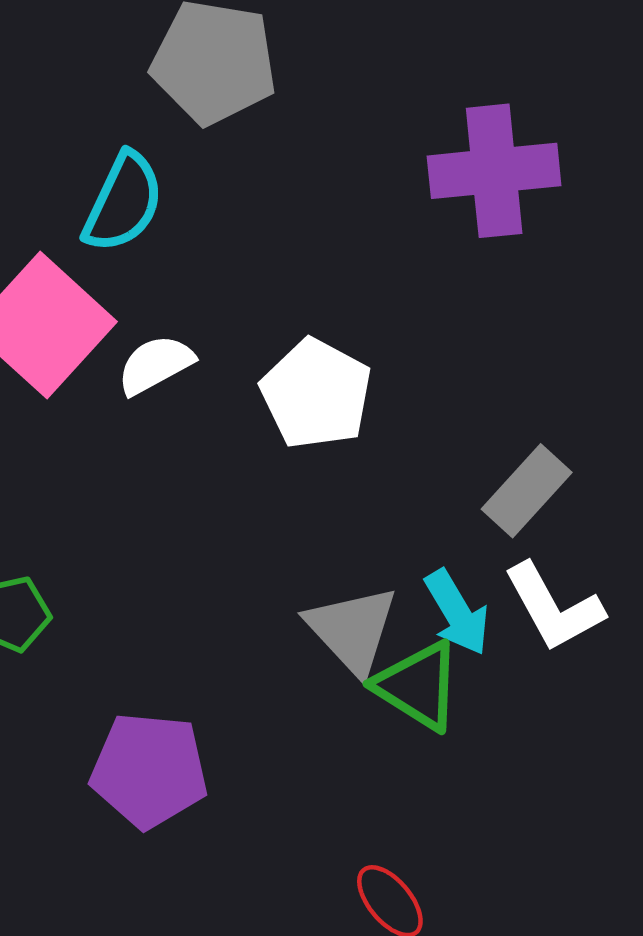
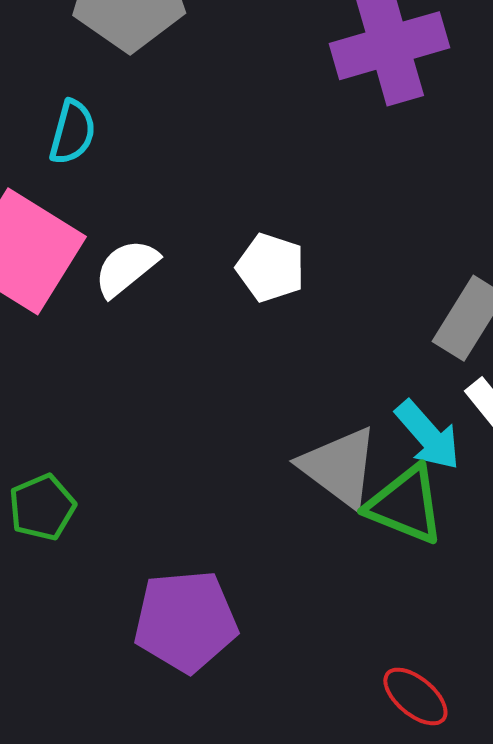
cyan semicircle: (123, 202) -> (73, 132), size x0.7
white pentagon: (316, 394) -> (271, 268), size x0.7

